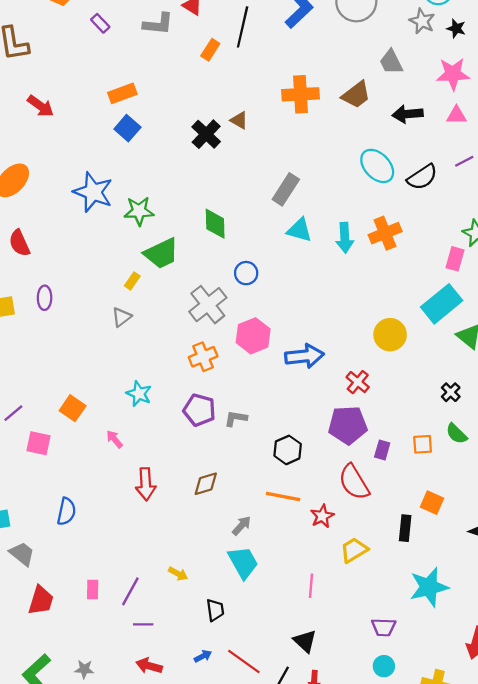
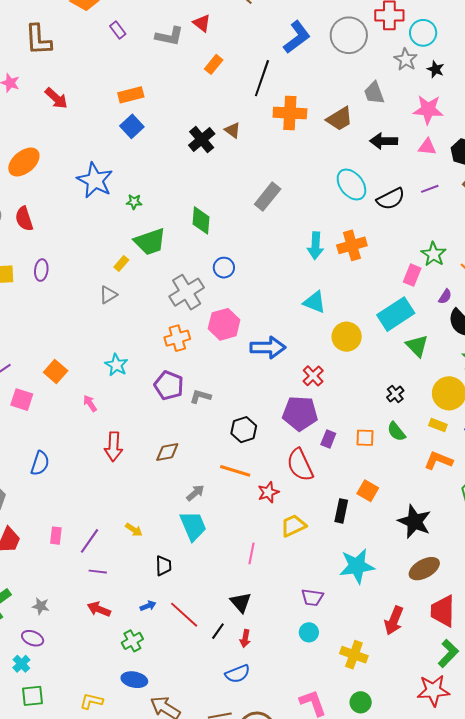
black line: (243, 27) -> (262, 78), moved
green star: (139, 211) -> (134, 202), size x0.6
cyan triangle: (299, 230) -> (315, 302), moved

